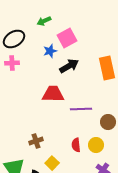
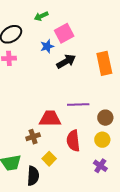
red trapezoid: (53, 94) -> (50, 119), moved
red semicircle: (76, 145) -> (73, 141), size x1.5
yellow circle: (96, 145) -> (102, 140), moved

